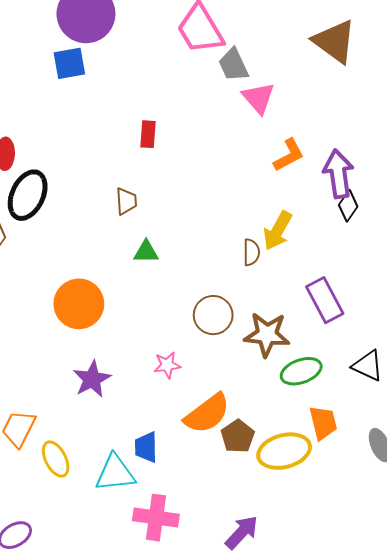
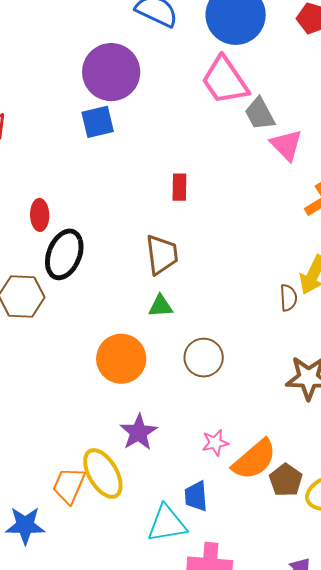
brown trapezoid: (126, 201) -> (162, 255), size x1.5
green triangle: (146, 252) -> (161, 306), moved
brown circle: (213, 315) -> (204, 358), moved
pink star: (167, 365) -> (215, 443), moved
yellow ellipse: (56, 459) -> (103, 473), moved, size x1.4

